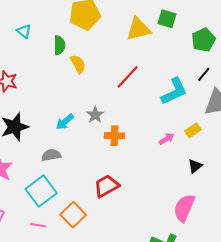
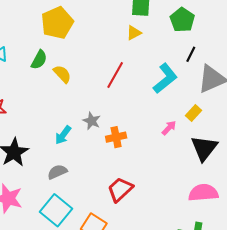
yellow triangle: (138, 29) -> (134, 33), moved, size x0.6
green semicircle: (59, 45) -> (39, 60), turned 42
black triangle: (195, 166) -> (204, 148), size x1.8
pink semicircle: (184, 208) -> (203, 193), turned 76

